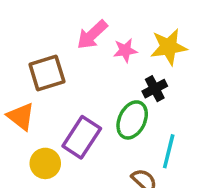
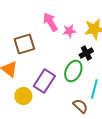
pink arrow: (92, 35) -> (50, 22), turned 102

